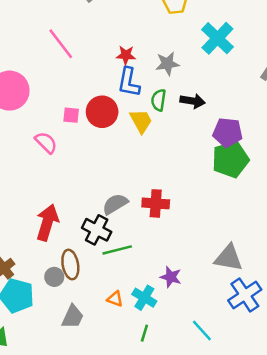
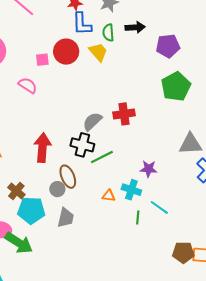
green pentagon: (230, 160) -> (176, 87), moved
gray trapezoid: (73, 317) -> (66, 218), moved
cyan line: (202, 331) -> (159, 207), moved

